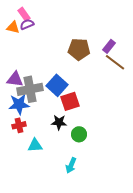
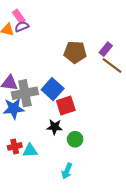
red cross: (19, 125) -> (15, 146), moved

